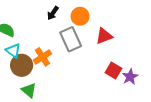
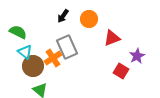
gray rectangle: (71, 39) -> (67, 47), moved
purple star: (130, 77) -> (137, 56), moved

